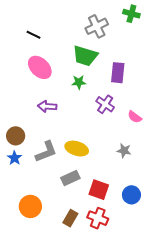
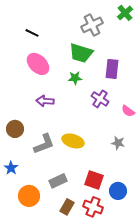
green cross: (131, 14) -> (125, 13), turned 35
blue star: (15, 158) -> (11, 168), moved
gray rectangle: (70, 178) -> (58, 181), moved
blue circle: (131, 195) -> (118, 191), moved

